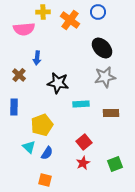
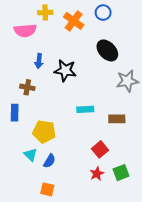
brown cross: (19, 75) -> (27, 87), moved, turned -32
gray star: (105, 77) -> (127, 81), moved
black star: (58, 83) -> (65, 70), moved
yellow pentagon: (42, 125) -> (44, 132), turned 30
red square: (84, 142) -> (100, 149), moved
red star: (83, 163) -> (97, 174), moved

